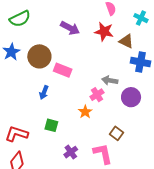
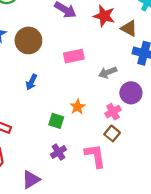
pink rectangle: (63, 70) -> (74, 56), moved, turned -36
gray arrow: (110, 80) -> (108, 72), turned -35
pink cross: (97, 95) -> (113, 112), moved
green square: (51, 125) -> (56, 121), moved

